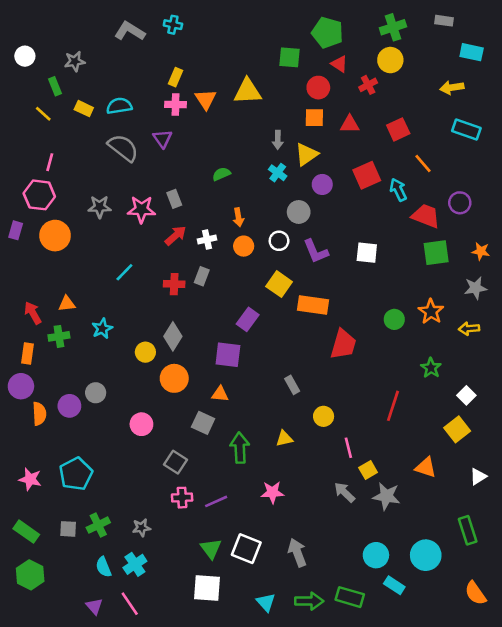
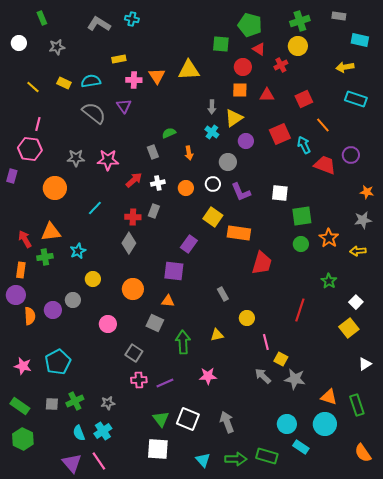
yellow rectangle: (176, 77) -> (119, 59), moved, turned 56
green rectangle: (55, 86) -> (42, 18), moved
gray rectangle: (174, 199) -> (153, 152), moved
orange arrow: (238, 217) -> (189, 153), moved
orange circle: (55, 236) -> (55, 188), moved
green square: (436, 253) -> (302, 216), moved
orange triangle: (67, 304) -> (51, 232), size x1.5
gray diamond: (173, 336) -> (129, 243), moved
yellow circle: (145, 352) -> (93, 279), moved
orange triangle: (426, 467) -> (329, 397), moved
yellow square: (368, 470) -> (281, 359), turned -32
purple triangle: (94, 606) -> (72, 463), size x1.5

